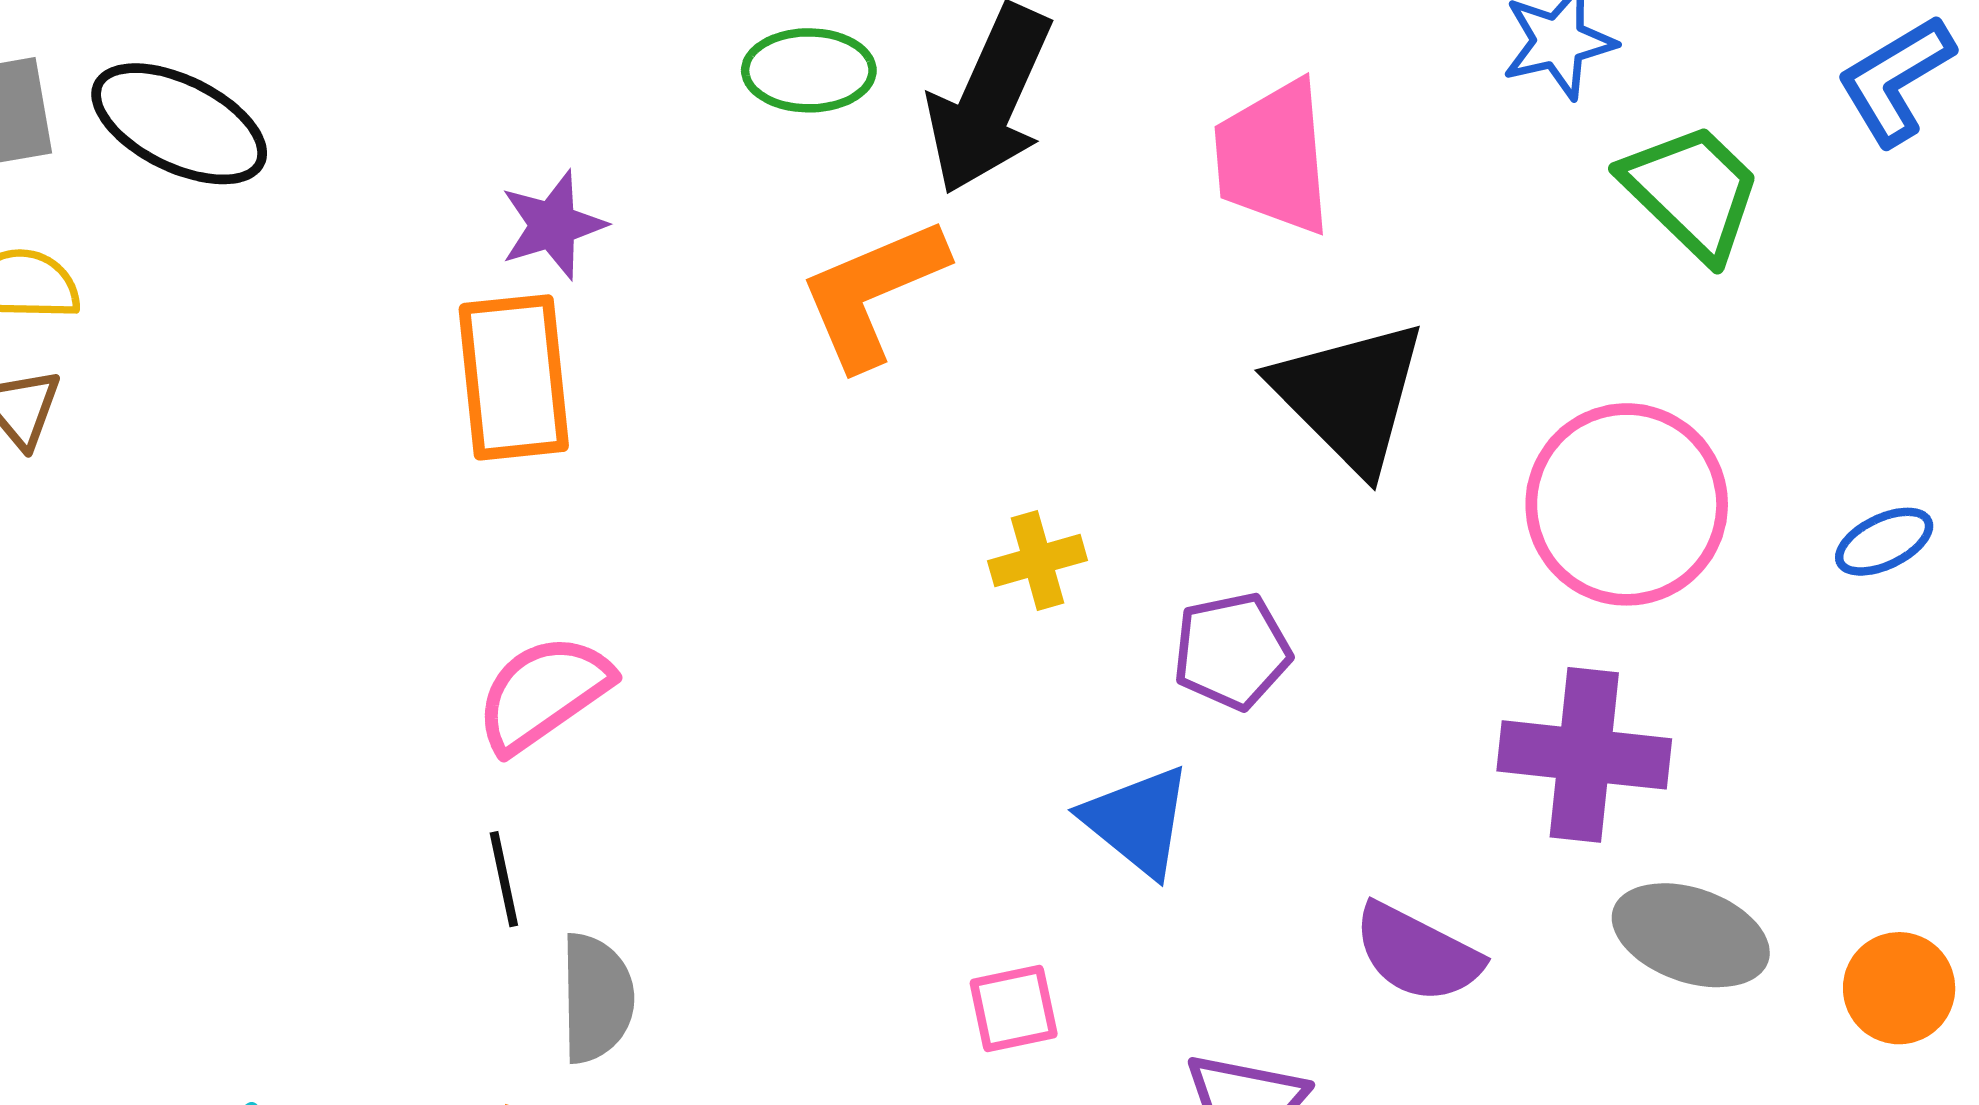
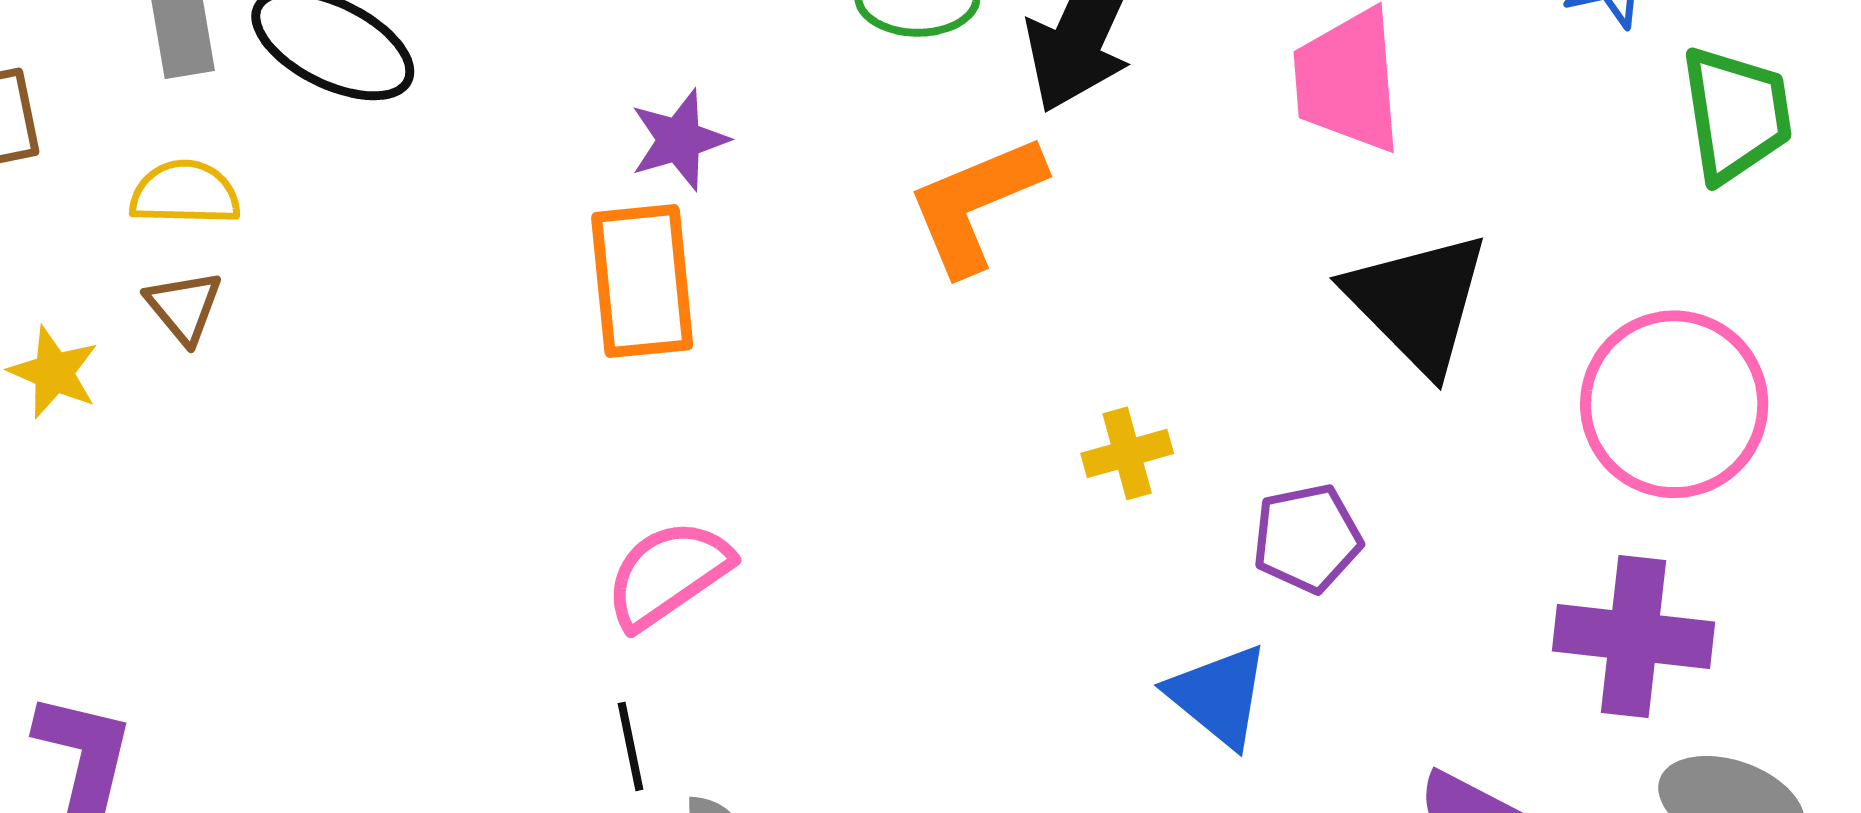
green trapezoid: (1692, 191) -> (1736, 114), turned 37

